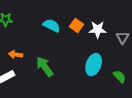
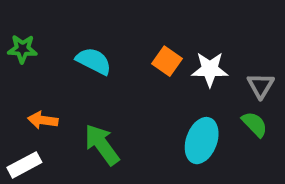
cyan semicircle: (52, 26) -> (94, 61), moved
green semicircle: (120, 77) -> (255, 124), moved

